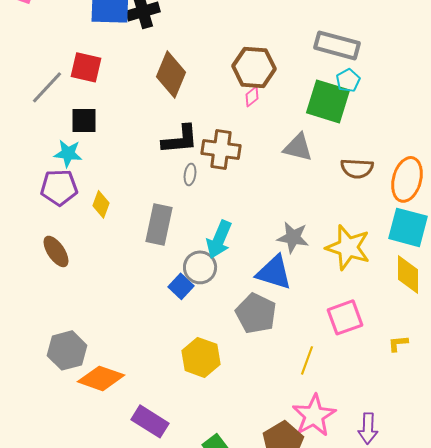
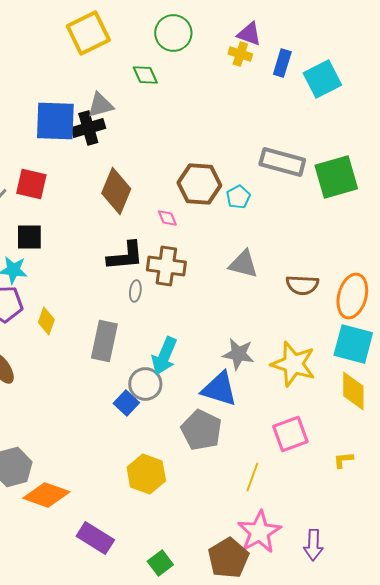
cyan pentagon: (348, 80) -> (238, 197), moved
pink diamond: (252, 96) -> (167, 218), moved, turned -75
green square: (328, 101) -> (336, 177), moved, turned -33

